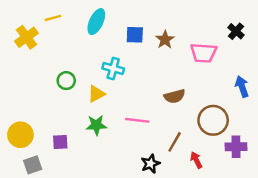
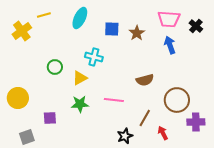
pink trapezoid: (203, 53) -> (169, 19), moved
blue arrow: (242, 87) -> (170, 45), moved
yellow circle: (20, 135) -> (18, 98), moved

